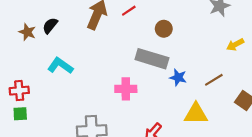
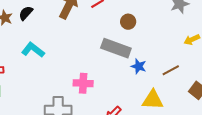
pink cross: (126, 89) -> (83, 83), moved

